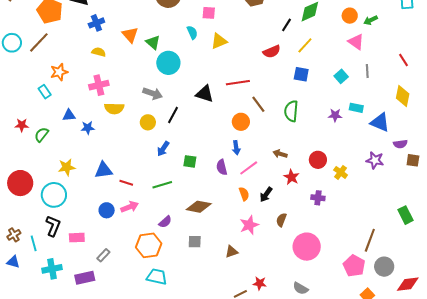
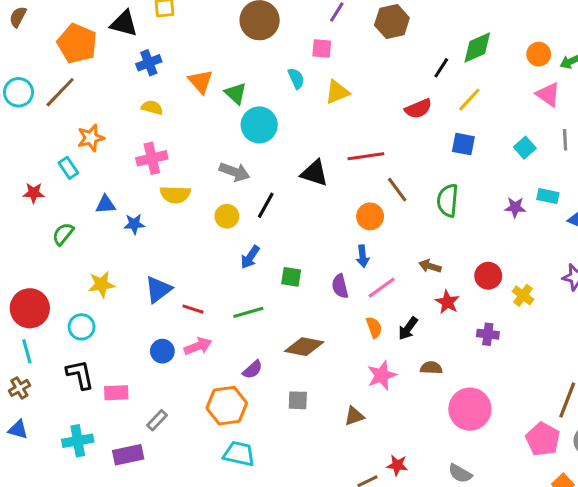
red star: (22, 125) -> (34, 193), moved
blue triangle: (104, 170) -> (158, 289), turned -30
cyan circle: (54, 195) -> (82, 327), size x0.7
brown semicircle: (281, 220) -> (431, 368), turned 72
black L-shape: (53, 226) -> (80, 375), turned -35
cyan line: (34, 243) -> (27, 351), moved

